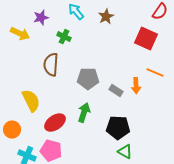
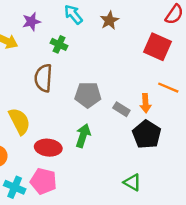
red ellipse: (55, 123) -> (48, 148), turned 40
black pentagon: (118, 128) -> (147, 134), moved, turned 30

